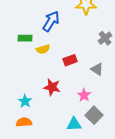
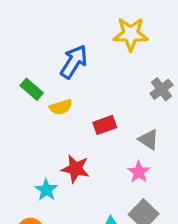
green rectangle: (25, 38) -> (32, 89), turned 40
pink star: (84, 95) -> (139, 172), moved
cyan star: (25, 101) -> (46, 190), moved

